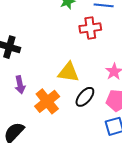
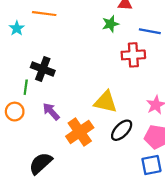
purple arrow: (20, 85) -> (51, 111), turned 144

